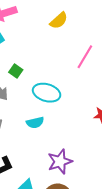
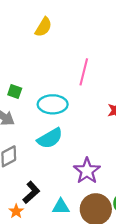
pink line: (85, 57) -> (84, 72), moved
cyan semicircle: (35, 123) -> (50, 138), size x1.4

